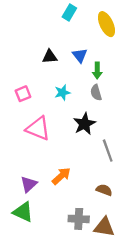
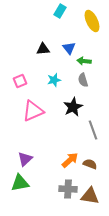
green arrow: (97, 70) -> (84, 61), turned 96
pink triangle: (38, 128) -> (33, 111), turned -45
orange arrow: (61, 176) -> (70, 160), moved
green triangle: (23, 212) -> (20, 183), turned -36

